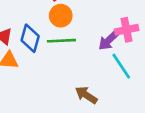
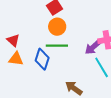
blue diamond: (30, 38) -> (42, 59), moved

